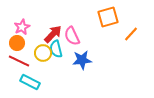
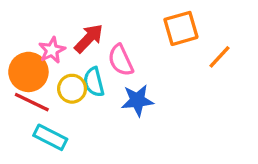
pink star: (22, 27) -> (52, 50), moved
red arrow: (53, 34) -> (89, 38), moved
orange circle: (17, 43) -> (28, 72), size x1.5

